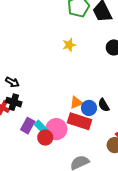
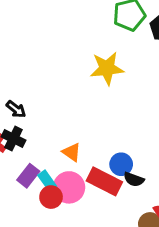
yellow star: (69, 45) -> (107, 68), size x1.6
orange triangle: (76, 102) -> (72, 152), moved, turned 48
black semicircle: (104, 105) -> (134, 179), moved, turned -48

